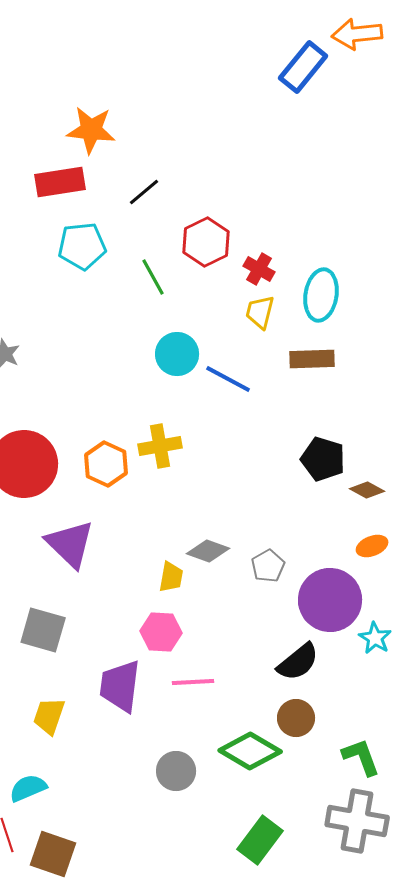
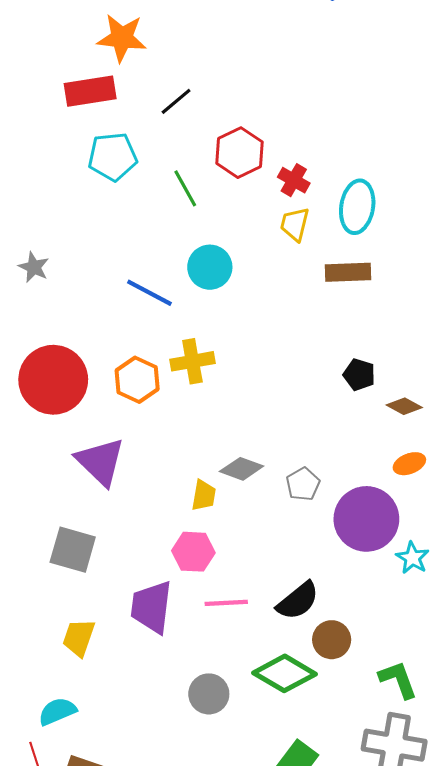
blue line: (228, 379) -> (149, 293), moved
black pentagon: (323, 459) -> (359, 375), size x0.7
black semicircle: (298, 662) -> (298, 601), moved

